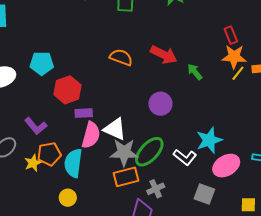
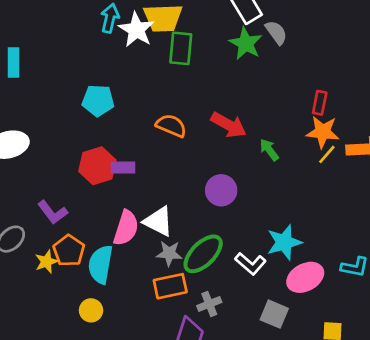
red rectangle: (231, 35) -> (320, 103), turned 30
cyan pentagon: (42, 63) -> (98, 101), moved
purple rectangle: (84, 113) -> (123, 168), moved
gray star: (124, 152) -> (169, 253), size x0.7
orange pentagon: (49, 154) -> (69, 251), turned -30

